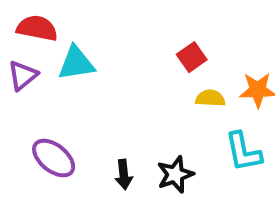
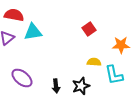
yellow semicircle: (210, 98) -> (94, 62), moved

